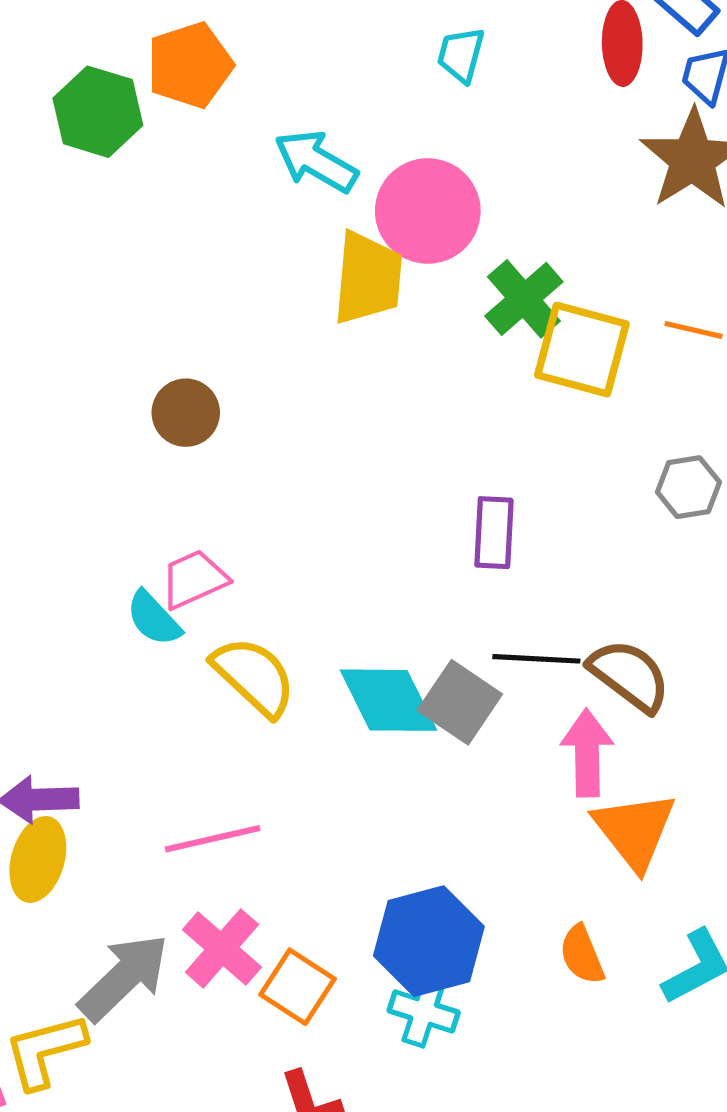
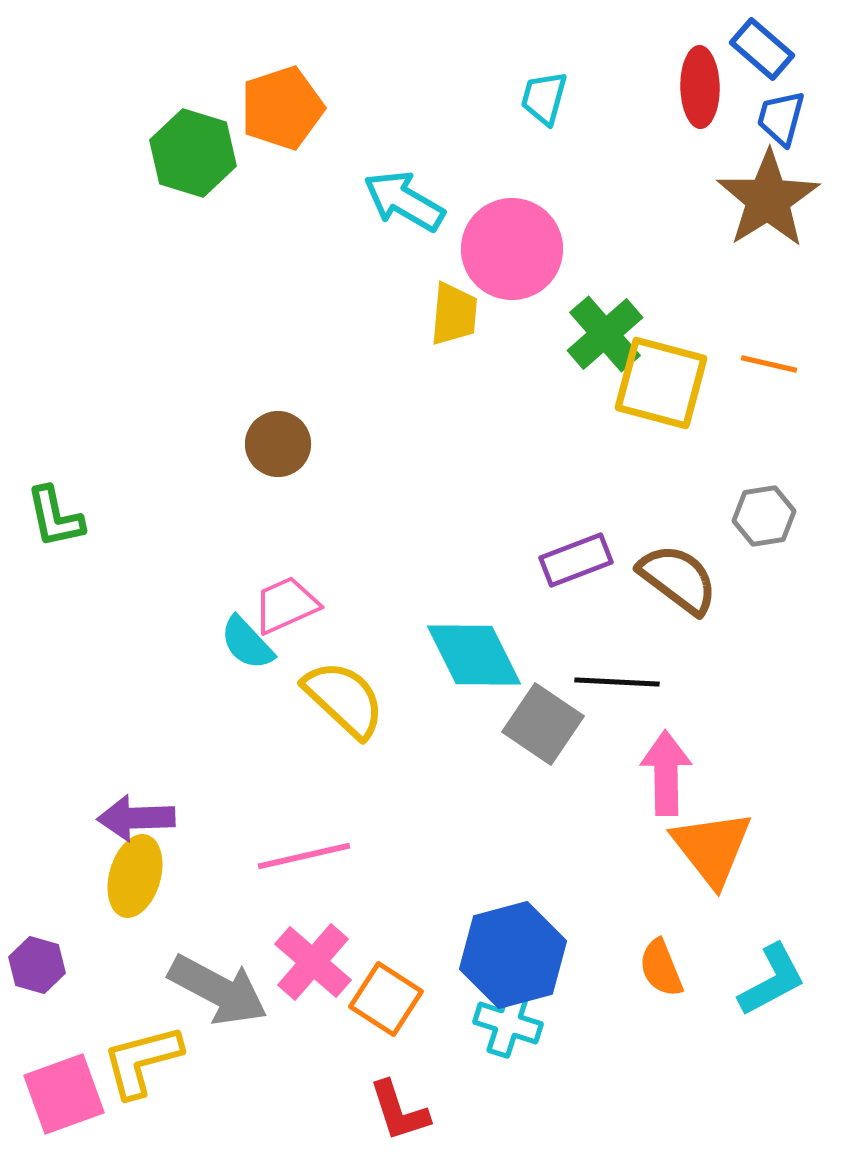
yellow trapezoid: (368, 278) -> (454, 314), size x0.7
purple rectangle: (494, 533) -> (576, 560), turned 66
brown semicircle: (629, 675) -> (678, 579), moved
cyan diamond: (388, 700) -> (474, 655), moved
gray arrow: (124, 977) -> (218, 990), turned 72

